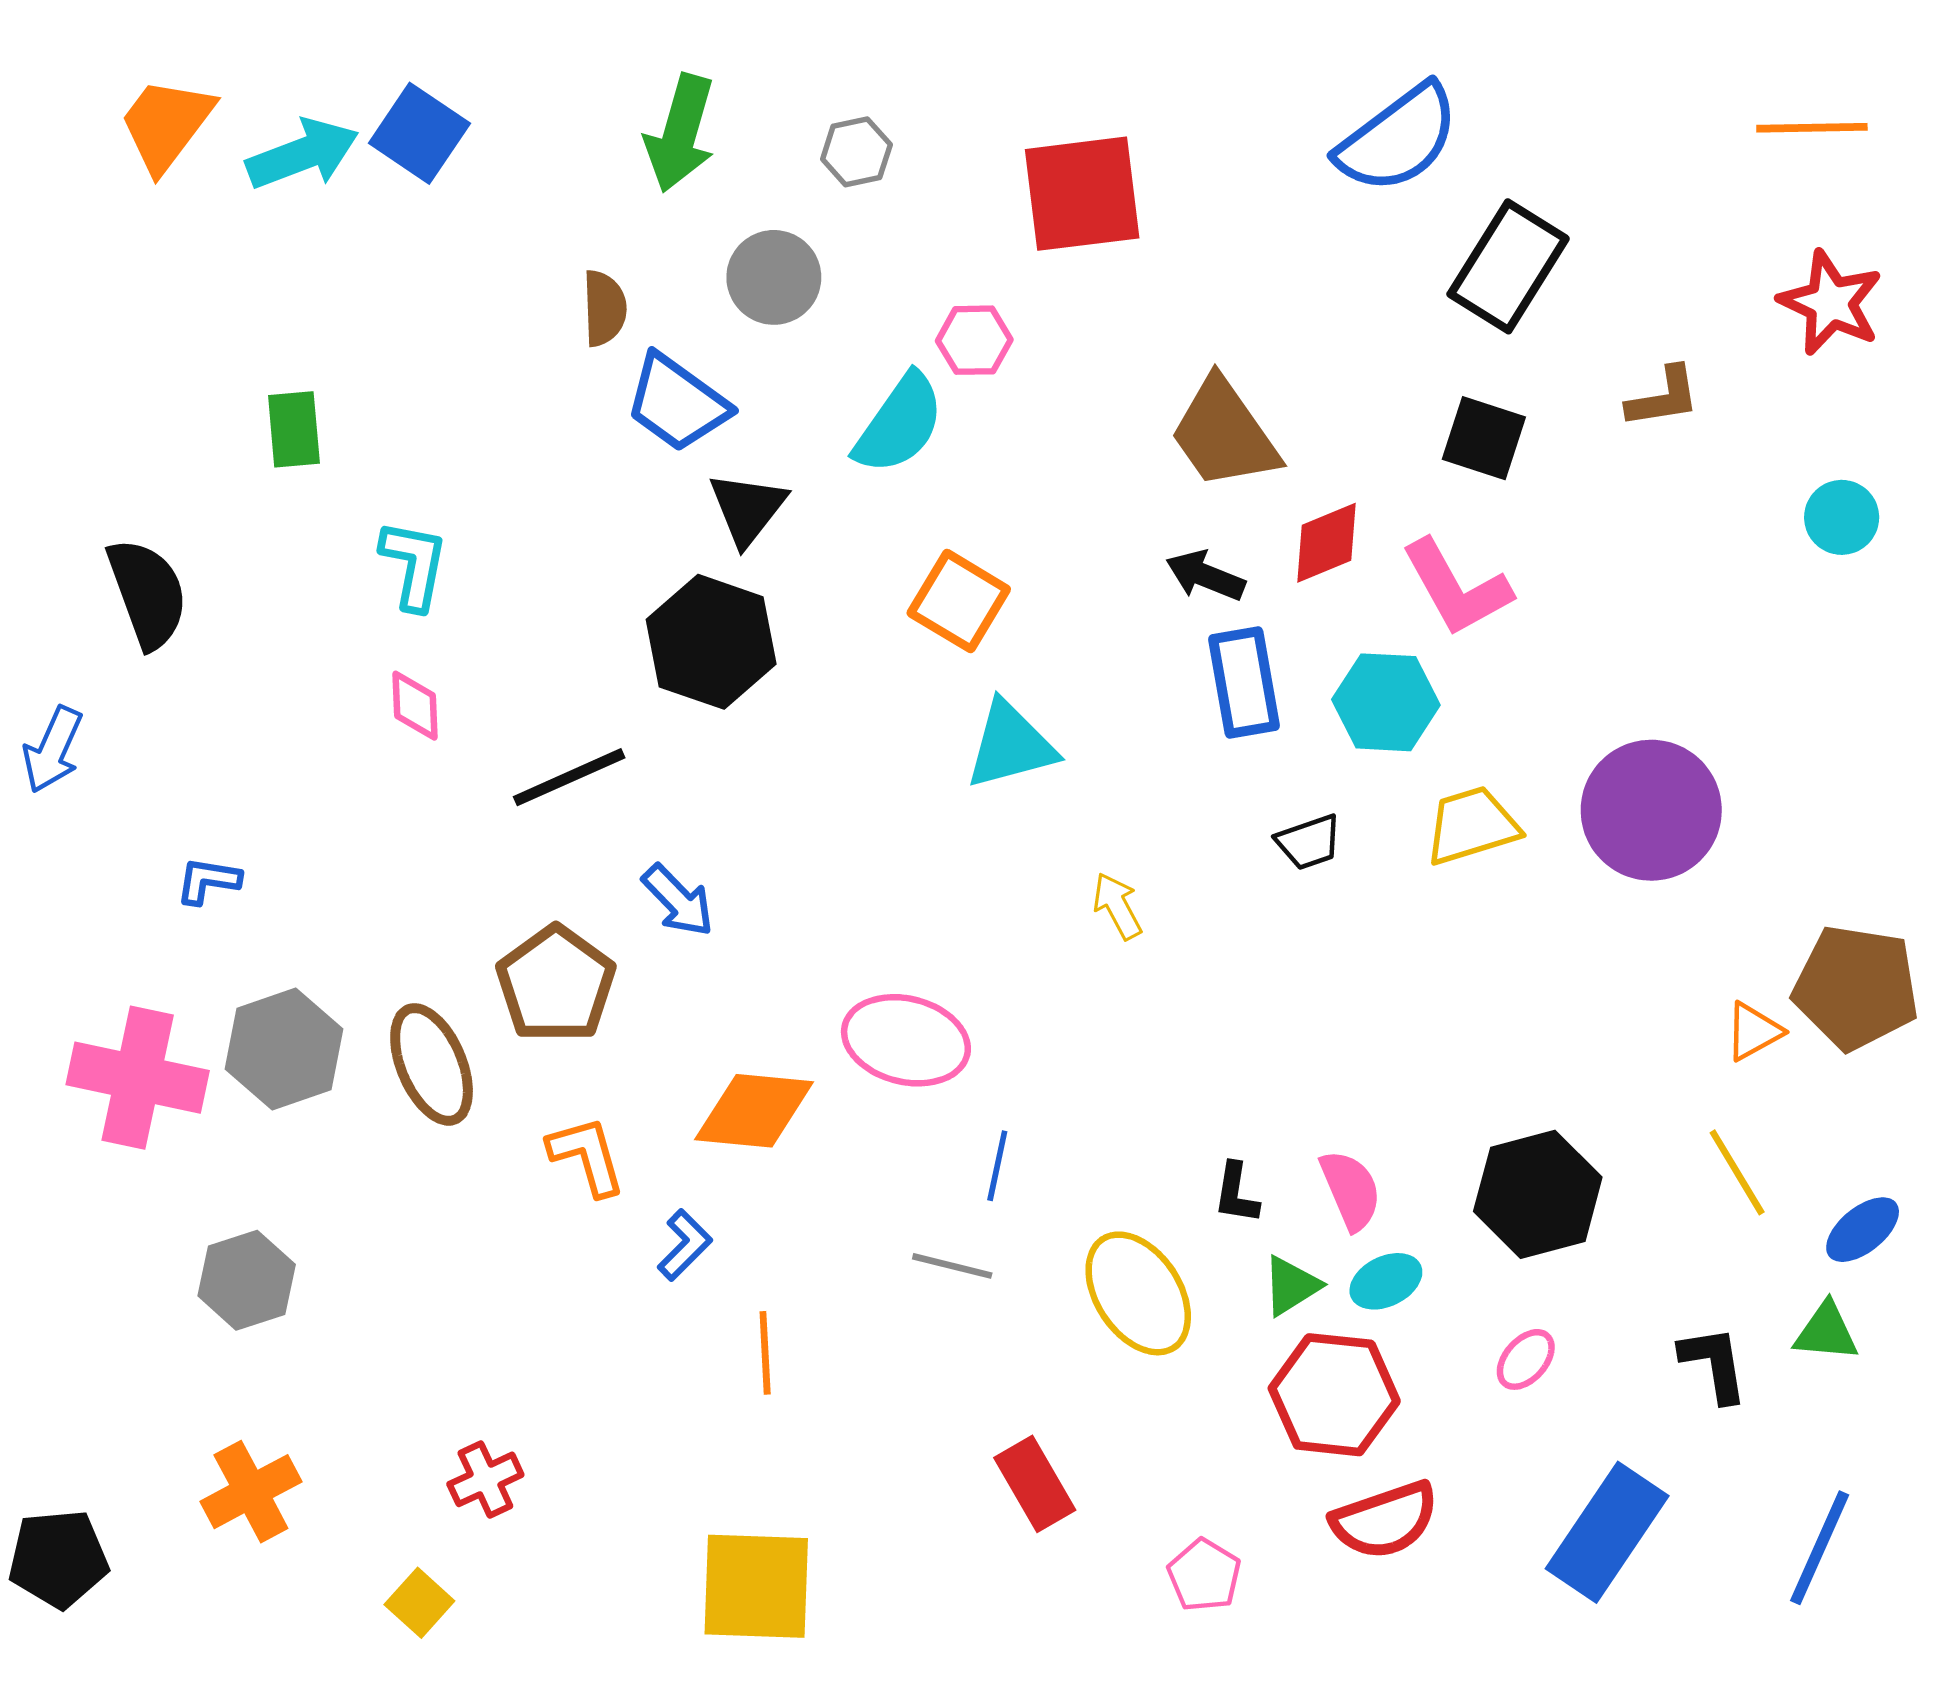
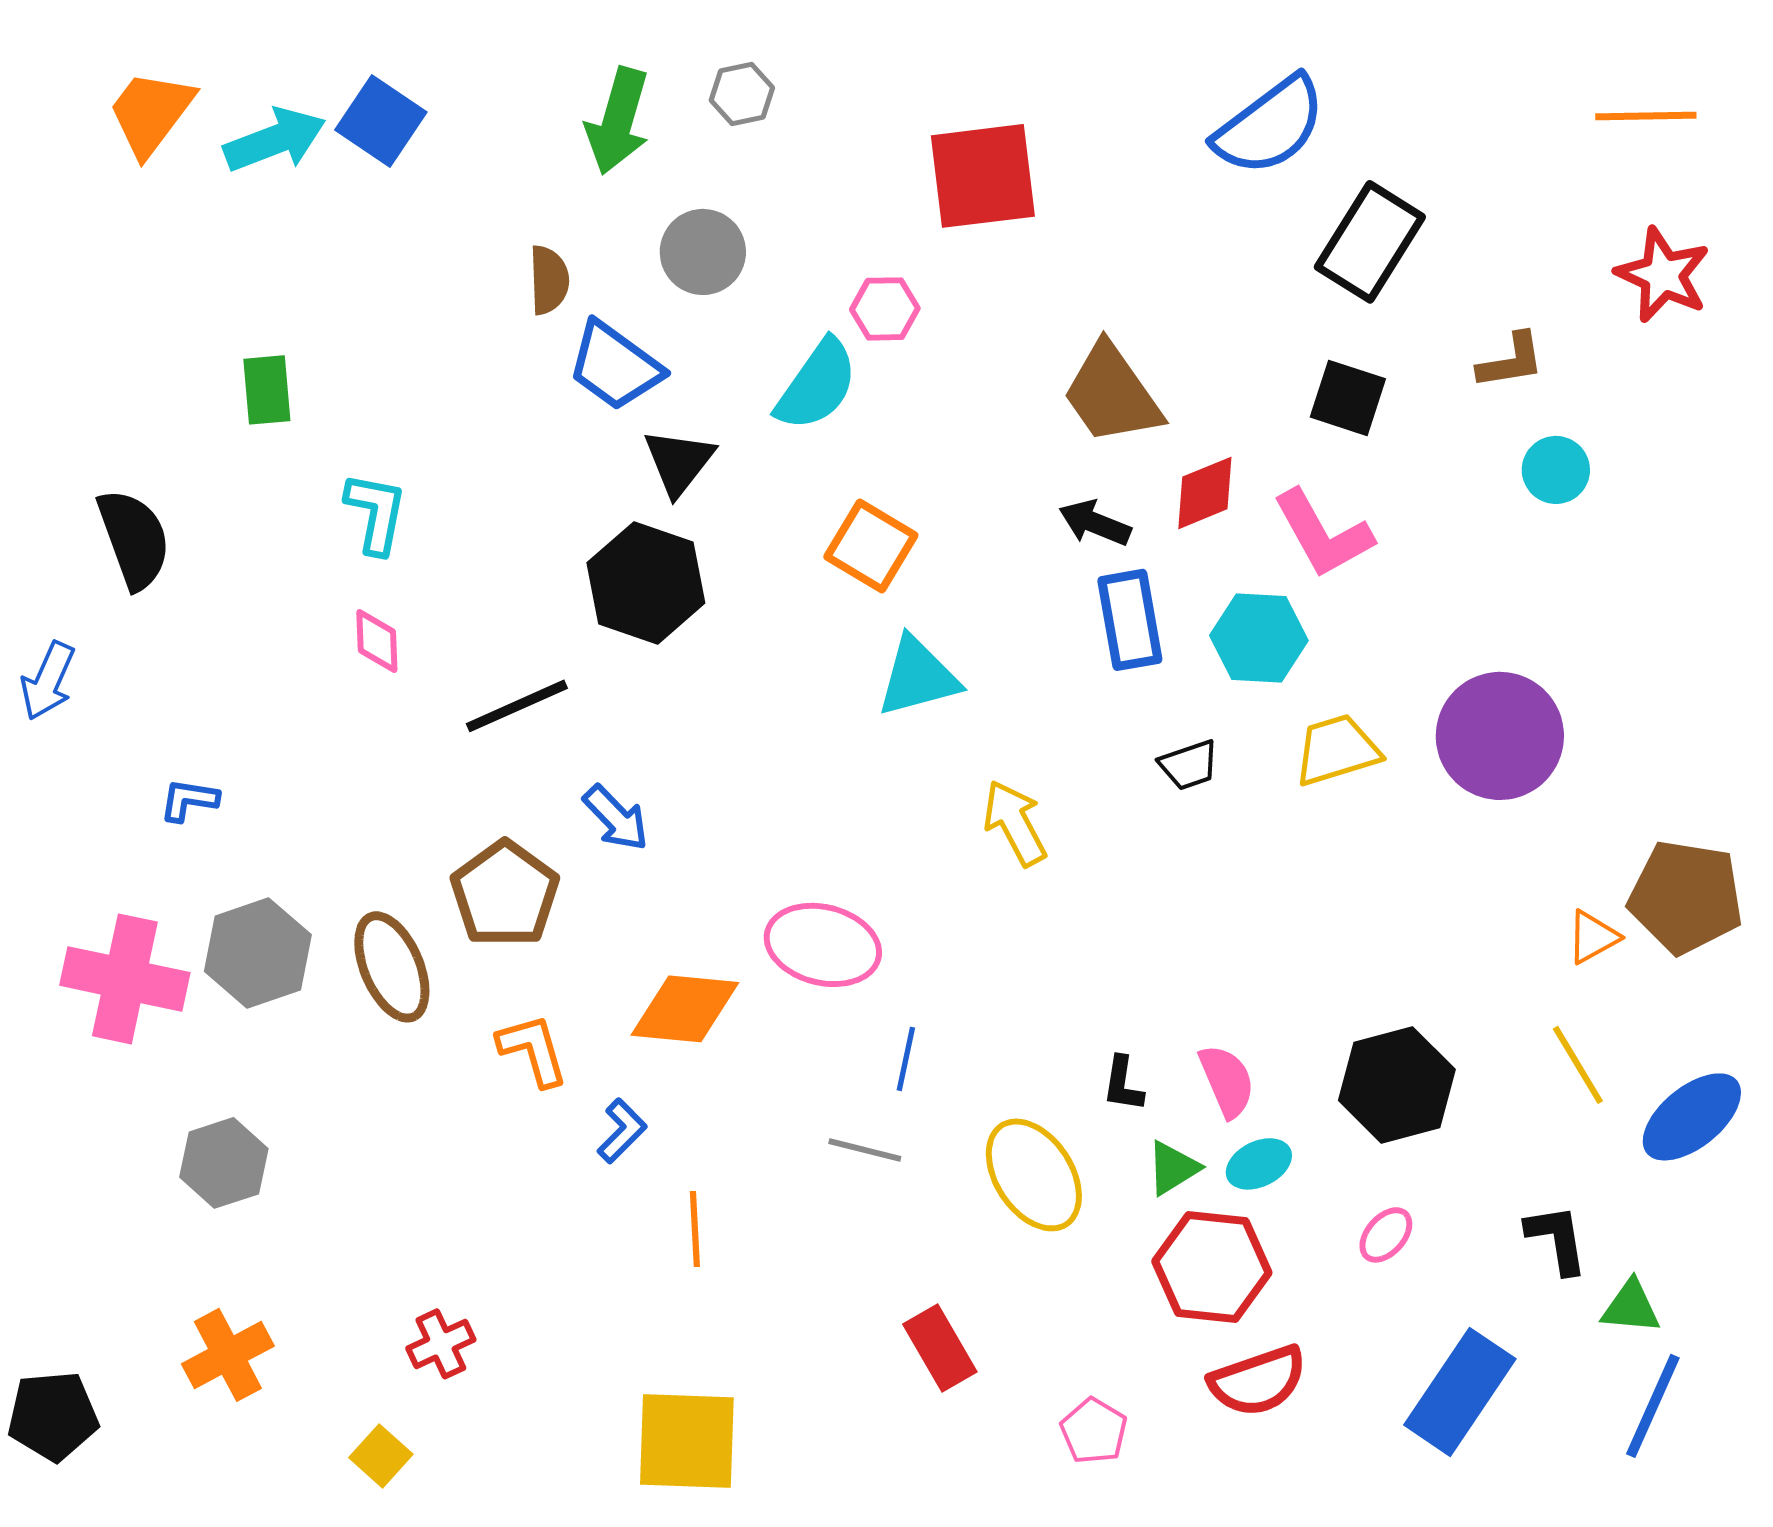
gray hexagon: (856, 152) -> (742, 94), moved
cyan circle: (1842, 517) -> (1556, 470), moved
yellow arrow: (1117, 906) -> (1015, 823), size x1.4
blue ellipse: (1863, 1230) -> (1692, 1117), size x1.5
green triangle: (1826, 1332) -> (1631, 1307), moved

